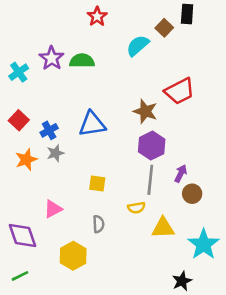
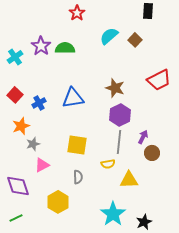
brown square: (164, 28) -> (135, 40), moved
red trapezoid: (179, 91) -> (159, 80), moved
gray star: (55, 153) -> (33, 144), moved
yellow square: (97, 184) -> (77, 145), size x1.5
cyan star: (204, 244) -> (113, 214), moved

